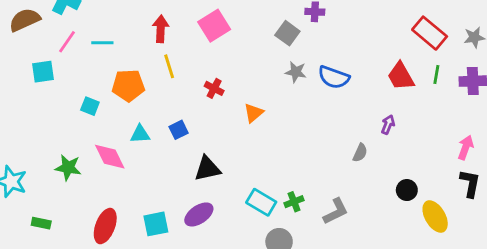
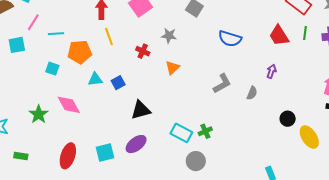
cyan line: (102, 43) -> (56, 34), moved
gray star: (296, 72) -> (169, 36), moved
cyan triangle: (140, 134) -> (95, 79), moved
green star: (68, 168) -> (39, 114), turned 30
gray L-shape: (336, 211) -> (222, 84), moved

